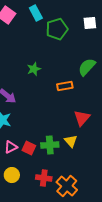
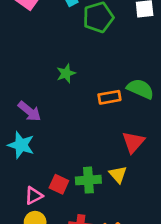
green semicircle: (87, 67) -> (140, 89), moved, turned 72
pink triangle: (11, 147) -> (34, 196), moved

